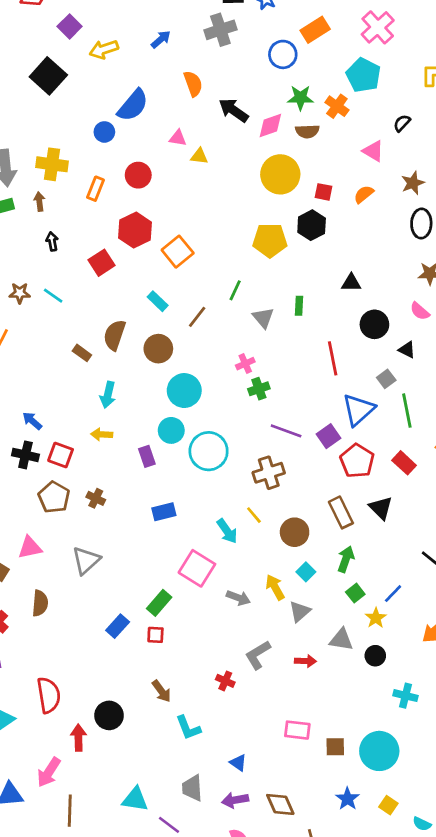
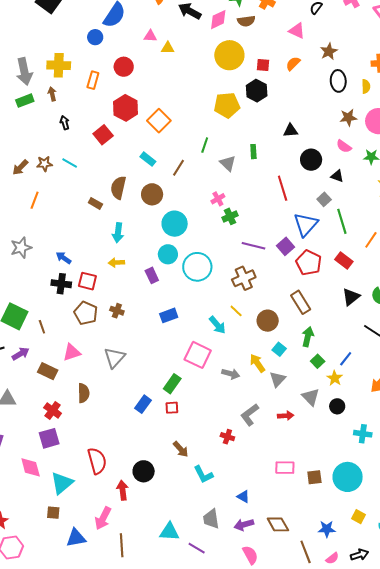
black triangle: (381, 508) -> (351, 297), moved, turned 42
gray triangle: (341, 640) -> (311, 397), turned 42
blue star: (347, 799) -> (327, 529), moved, turned -30

